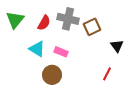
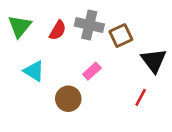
black triangle: (117, 46) -> (154, 61), size x1.5
cyan triangle: (37, 49) -> (34, 71), moved
pink rectangle: (61, 52) -> (92, 71), moved, turned -64

